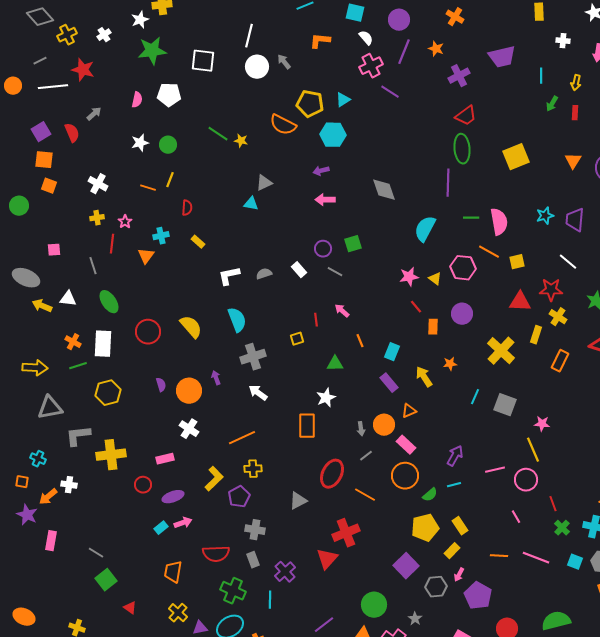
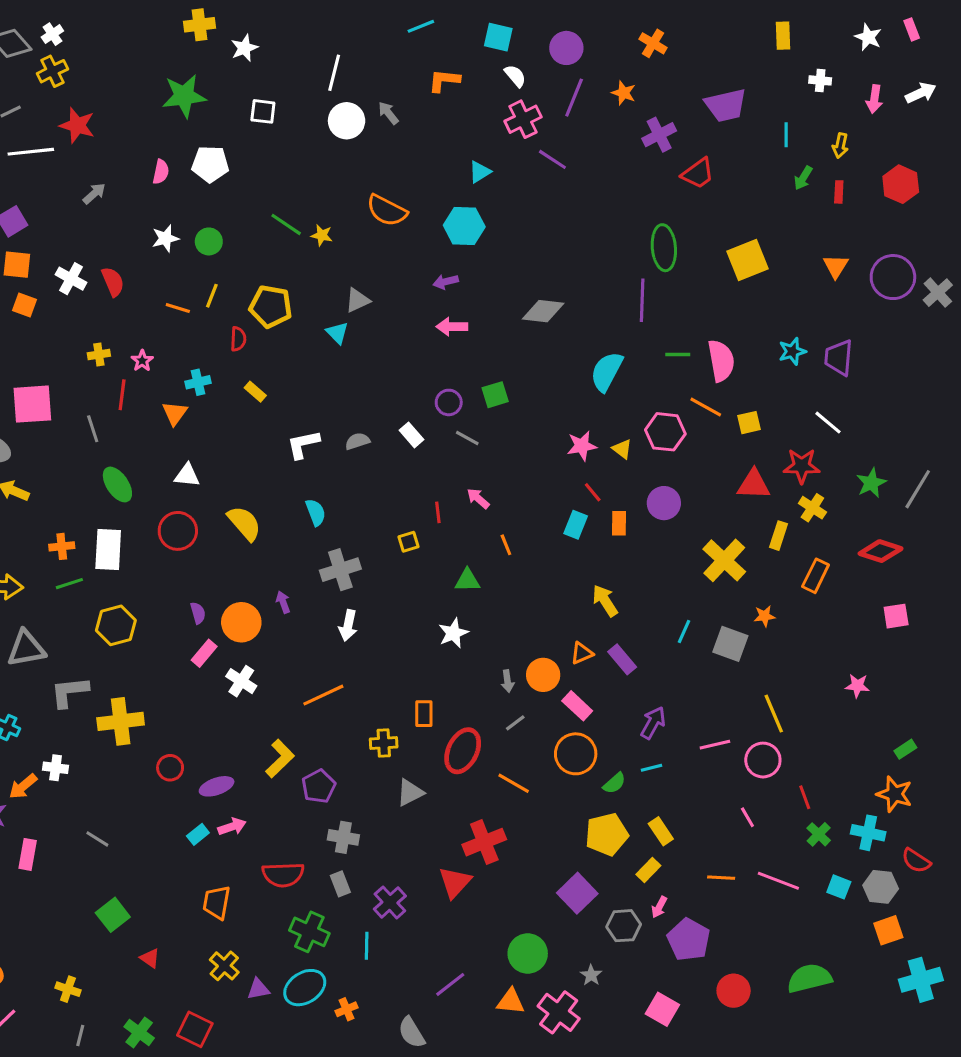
white star: (140, 20) -> (244, 48), moved
white cross: (104, 35) -> (52, 34), moved
white square: (203, 61) -> (263, 111), size x0.7
yellow pentagon: (310, 104) -> (271, 306), moved
red trapezoid: (466, 116) -> (698, 173), moved
red semicircle: (72, 133) -> (113, 282), moved
white cross: (98, 184) -> (71, 279), moved
gray diamond: (384, 190) -> (543, 311), turned -64
cyan triangle: (251, 204) -> (337, 333), turned 35
pink square: (54, 250) -> (32, 404), size x2.0
white triangle: (68, 299) -> (187, 475), moved
cyan semicircle: (237, 320) -> (316, 512), size x0.7
orange cross: (73, 342) -> (62, 546), turned -35
cyan rectangle: (392, 352) -> (576, 525), moved
orange star: (450, 364) -> (764, 616), moved
purple rectangle: (389, 383) -> (622, 659), moved
white arrow: (258, 393) -> (348, 625), turned -114
pink star: (542, 424) -> (857, 686), moved
orange rectangle: (307, 426) -> (424, 714), moved, size x0.7
pink rectangle: (165, 459) -> (204, 653), moved, turned -36
yellow cross: (253, 469) -> (384, 743), moved
gray line: (96, 553) -> (97, 839), moved

